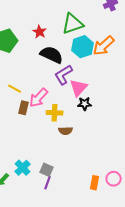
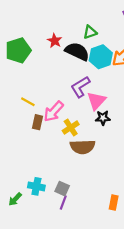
green triangle: (73, 24) -> (90, 32), size x0.6
black semicircle: (52, 55) -> (77, 51), moved
yellow cross: (55, 113) -> (71, 127), turned -35
brown semicircle: (66, 131) -> (82, 147), size x1.6
cyan cross: (23, 168) -> (36, 186), turned -35

